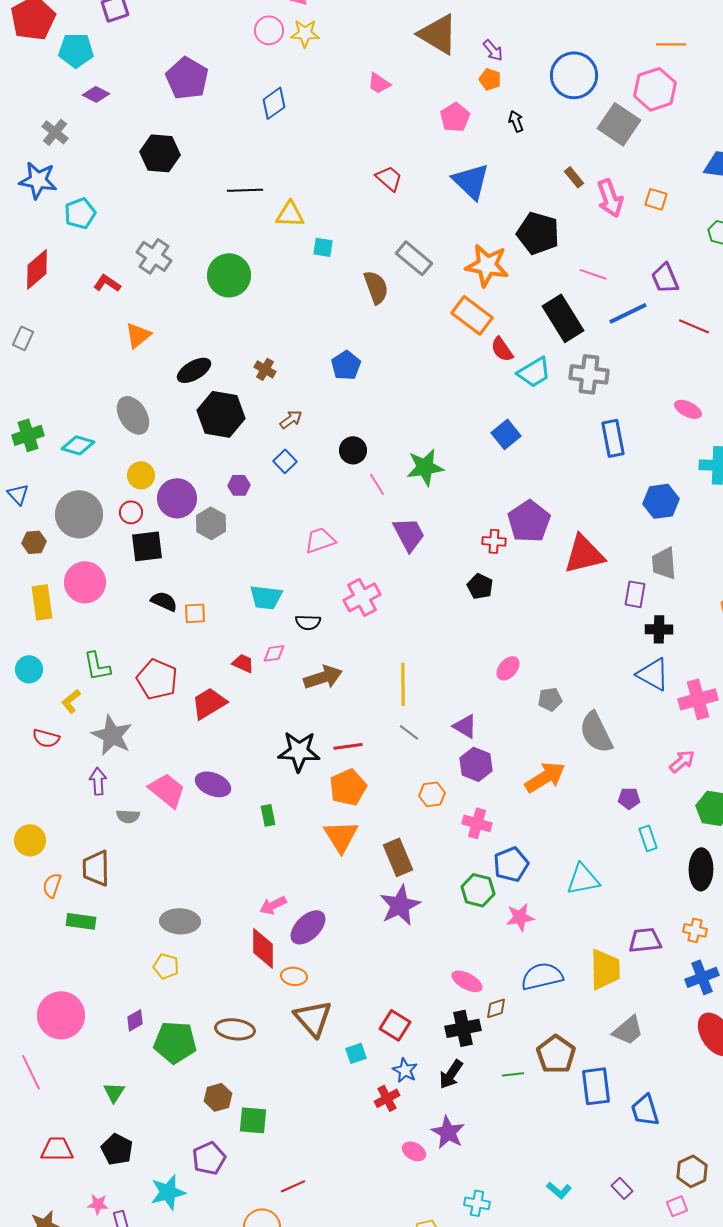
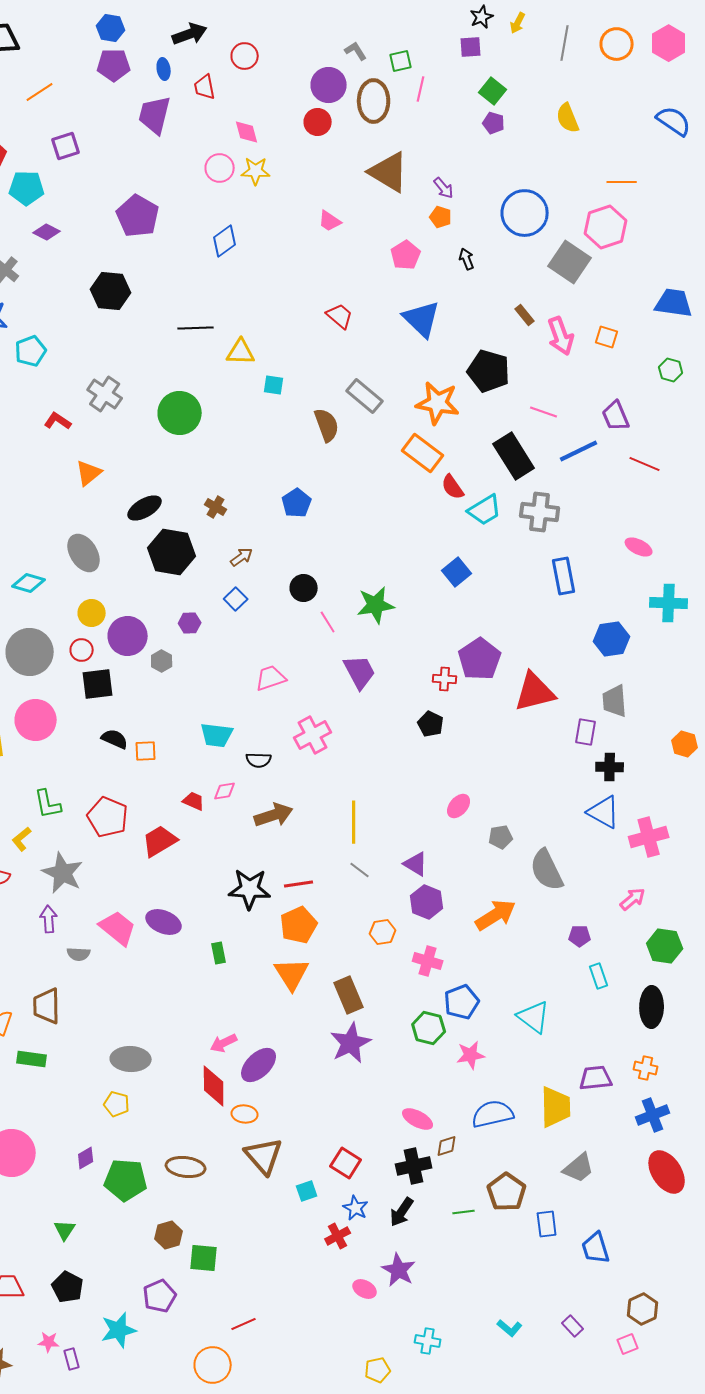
gray hexagon: (211, 523) -> (162, 661), size x0.7
cyan triangle: (583, 879) -> (534, 1017), turned 48
blue rectangle: (596, 1086) -> (547, 1224), size x0.7

